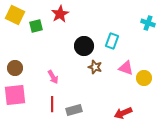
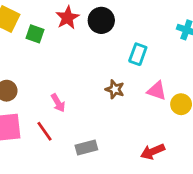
green square: (36, 26) -> (35, 34), turned 32
black circle: (84, 46) -> (101, 20), moved
red line: (52, 104) -> (44, 131), moved, turned -35

